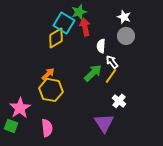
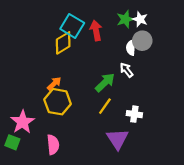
green star: (79, 12) -> (125, 19), moved
white semicircle: (101, 46) -> (131, 47), moved
yellow line: (111, 76) -> (105, 106), moved
white cross: (119, 101) -> (134, 114), turned -32

